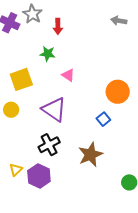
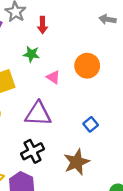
orange circle: (118, 92) -> (87, 66), moved
purple triangle: (54, 110) -> (38, 114), turned -32

